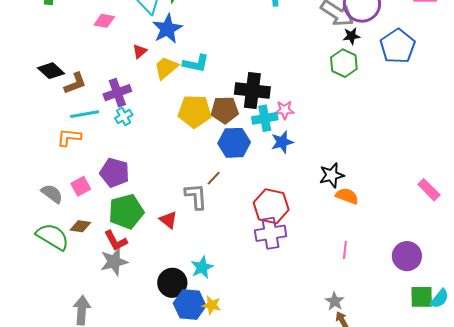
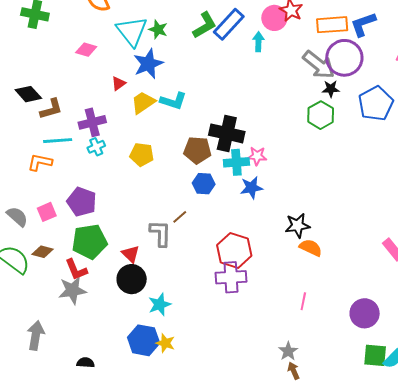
yellow pentagon: (195, 111) -> (142, 155), moved, size x0.7
blue hexagon: (234, 143) -> (204, 184), size x0.7
black circle: (172, 283) -> (132, 279), moved

